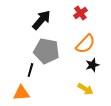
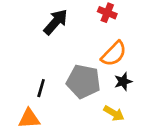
red cross: (80, 13) -> (107, 13), turned -32
gray pentagon: (46, 51) -> (83, 82), moved

